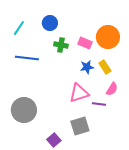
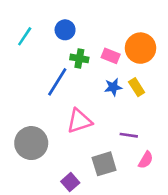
blue line: (27, 58) -> (57, 82), moved, turned -65
pink semicircle: (112, 89) -> (146, 160), moved
pink triangle: (79, 93) -> (79, 121), moved

